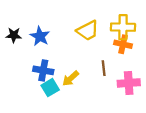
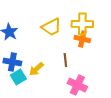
pink cross: (129, 83) -> (77, 85), moved, turned 30

